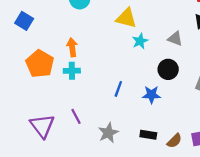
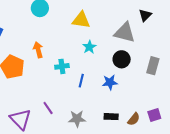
gray triangle: (175, 39) -> (125, 33), size x1.6
cyan star: (140, 41) -> (89, 47), moved
cyan cross: (72, 71) -> (62, 66), moved
gray star: (108, 133) -> (77, 119), turned 30

